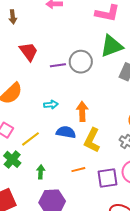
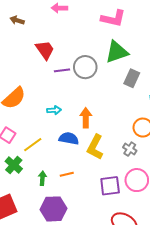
brown arrow: (13, 17) -> (17, 20), turned 112
red trapezoid: (29, 52) -> (45, 50), moved
orange line: (78, 170) -> (67, 174), moved

